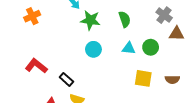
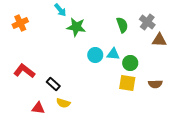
green semicircle: (125, 19) -> (122, 25), moved
green circle: (151, 47) -> (130, 63), moved
cyan circle: (93, 49) -> (95, 55), moved

